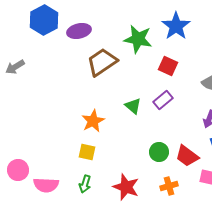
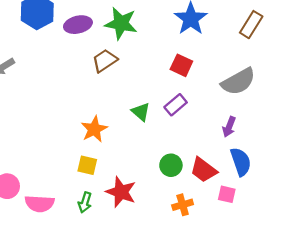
green star: (138, 39) -> (121, 23), moved
brown trapezoid: (102, 62) -> (105, 61), size x0.7
red star: (126, 187) -> (121, 192), moved

